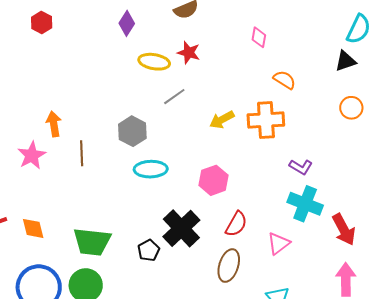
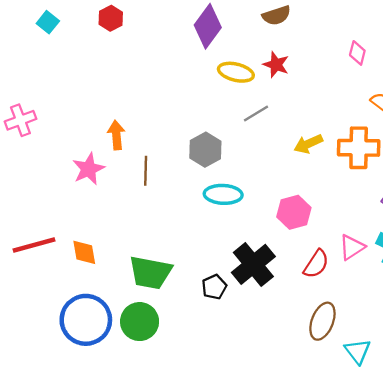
purple diamond: (127, 23) -> (208, 26), size x1.5
pink triangle: (278, 243) -> (352, 247), moved
brown ellipse: (229, 266) -> (322, 321), moved

